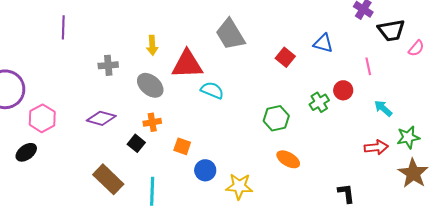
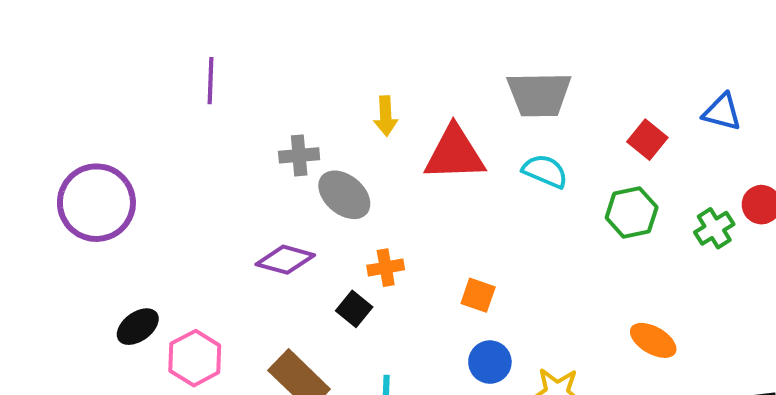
gray trapezoid: (230, 34) -> (539, 94), turned -60
gray ellipse: (150, 85) -> (344, 195), moved
cyan semicircle: (212, 90) -> (545, 171), moved
pink hexagon: (42, 118) -> (195, 358), moved
green hexagon: (276, 118) -> (632, 212), moved
orange square: (182, 146) -> (478, 295), moved

